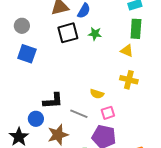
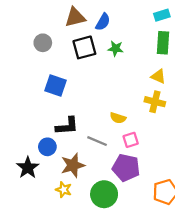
gray circle: (22, 26) -> (43, 43), moved
yellow triangle: (127, 51) -> (158, 76), moved
blue square: (27, 54) -> (55, 86), moved

